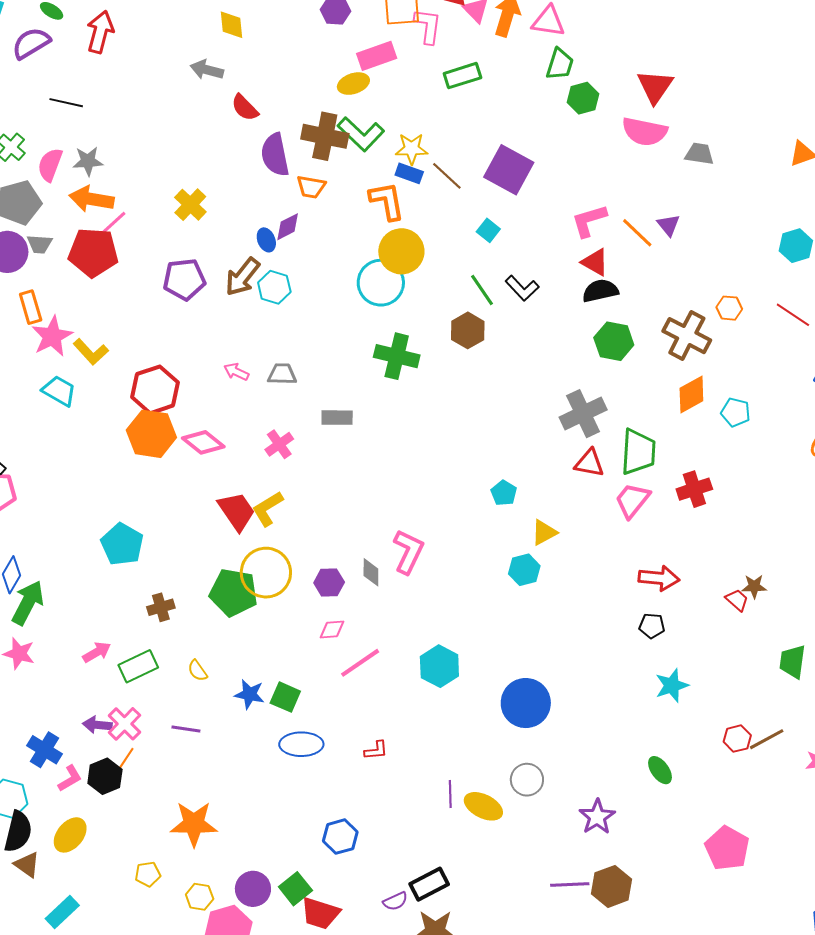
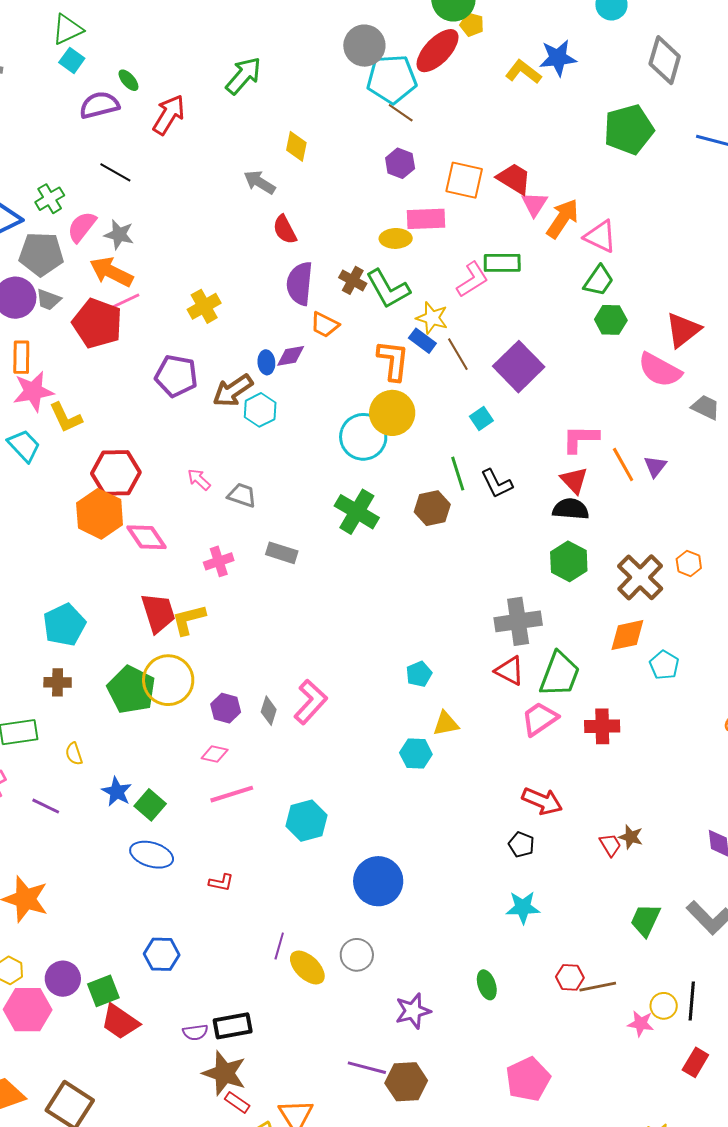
pink L-shape: (428, 26) -> (472, 280), moved, turned 33
brown cross: (325, 136) -> (353, 280), size x0.6
cyan pentagon: (122, 544) -> (64, 625), moved

